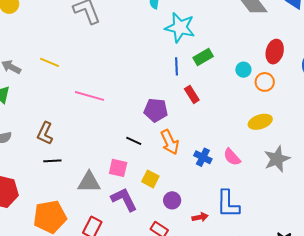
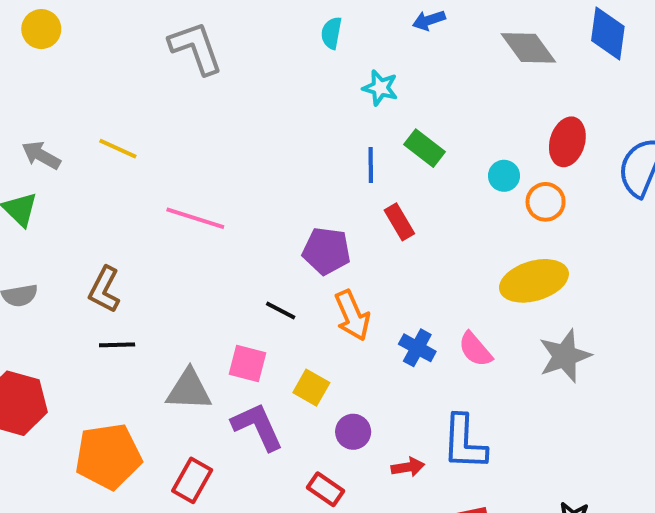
cyan star: (180, 28) -> (380, 88), size x0.6
green rectangle: (203, 57) -> (425, 148), turned 66
yellow ellipse: (260, 122) -> (534, 281), size x1.4

